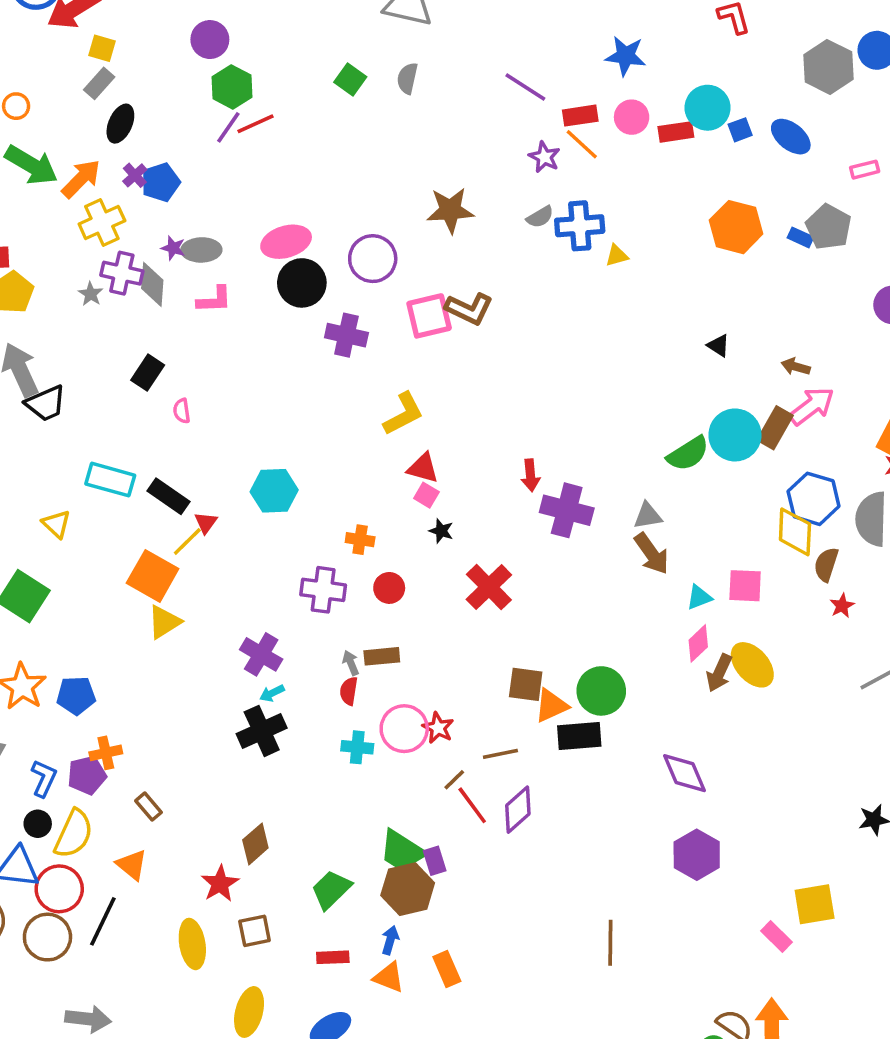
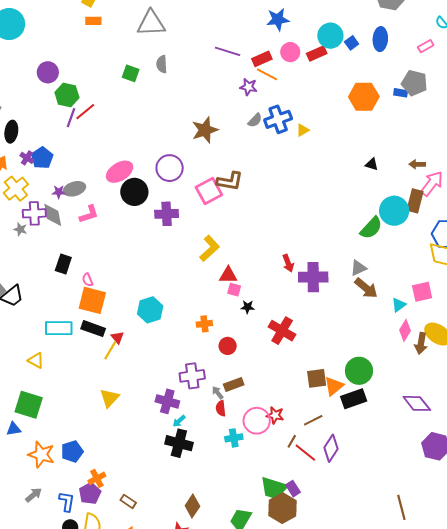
blue ellipse: (791, 137) -> (380, 39), turned 70
orange square: (153, 576) -> (92, 300), moved
purple cross: (323, 590) -> (192, 376), moved
black cross: (262, 731) -> (179, 443), turned -36

